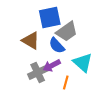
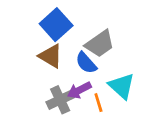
blue square: (50, 18) -> (56, 25), moved, turned -30
orange line: (66, 82) -> (98, 103), moved, turned -32

